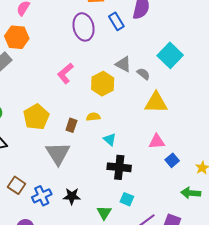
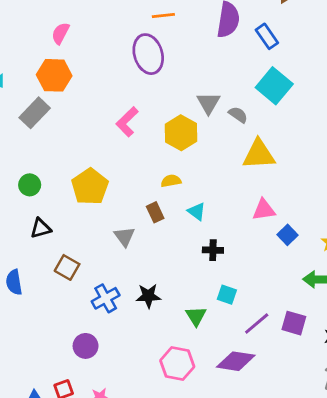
blue rectangle: (116, 21) -> (267, 36), moved
gray triangle: (123, 64) -> (208, 103), turned 36
brown rectangle: (71, 125) -> (155, 212), moved, turned -40
gray triangle: (58, 153) -> (124, 237), size x0.6
black cross: (119, 167) -> (213, 250), size x0.6
brown square: (17, 185) -> (67, 267), moved

